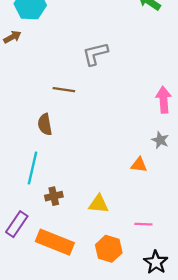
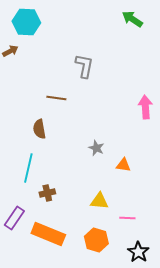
gray L-shape: (95, 54) -> (84, 66), turned 115
gray star: (160, 140) -> (96, 148), moved
yellow triangle: (99, 204) -> (99, 201), moved

